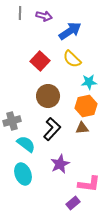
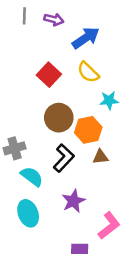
orange hexagon: (86, 106) -> (88, 130), moved
pink L-shape: (89, 184) -> (109, 226), turned -45
purple rectangle: (73, 203) -> (80, 249), moved, turned 40

